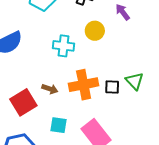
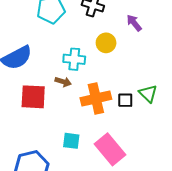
brown arrow: (50, 89) -> (63, 82), moved
red square: (23, 102) -> (33, 97), moved, turned 36

